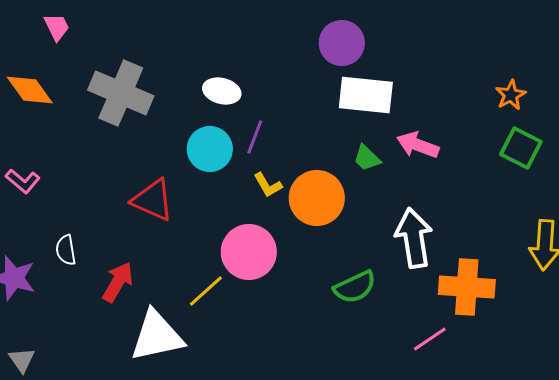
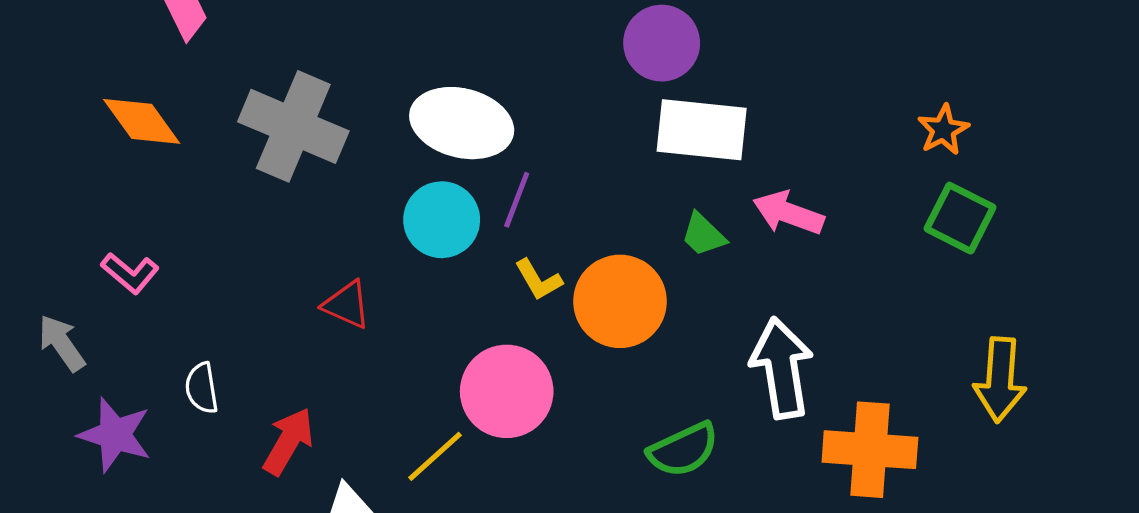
white ellipse: (222, 91) -> (462, 123), size x1.6
red triangle: (153, 200) -> (347, 305), size x0.7

